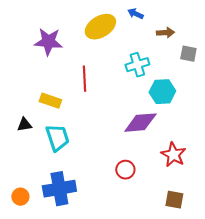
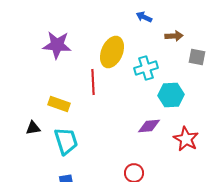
yellow ellipse: (100, 27) -> (112, 52), moved, turned -36
purple diamond: (140, 123) -> (149, 126), size x0.7
red star: (173, 155) -> (186, 139), moved

